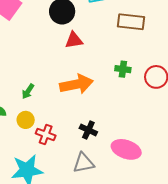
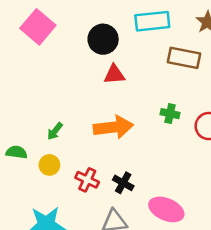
red cross: (46, 134) -> (87, 180), moved

